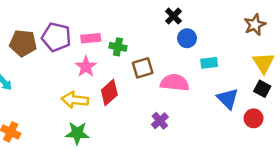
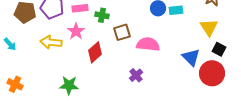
cyan rectangle: (209, 63) -> (176, 10), moved
yellow triangle: (263, 63) -> (209, 27), moved
yellow arrow: (75, 100) -> (51, 42), moved
red circle: (254, 118) -> (212, 73), size x1.6

